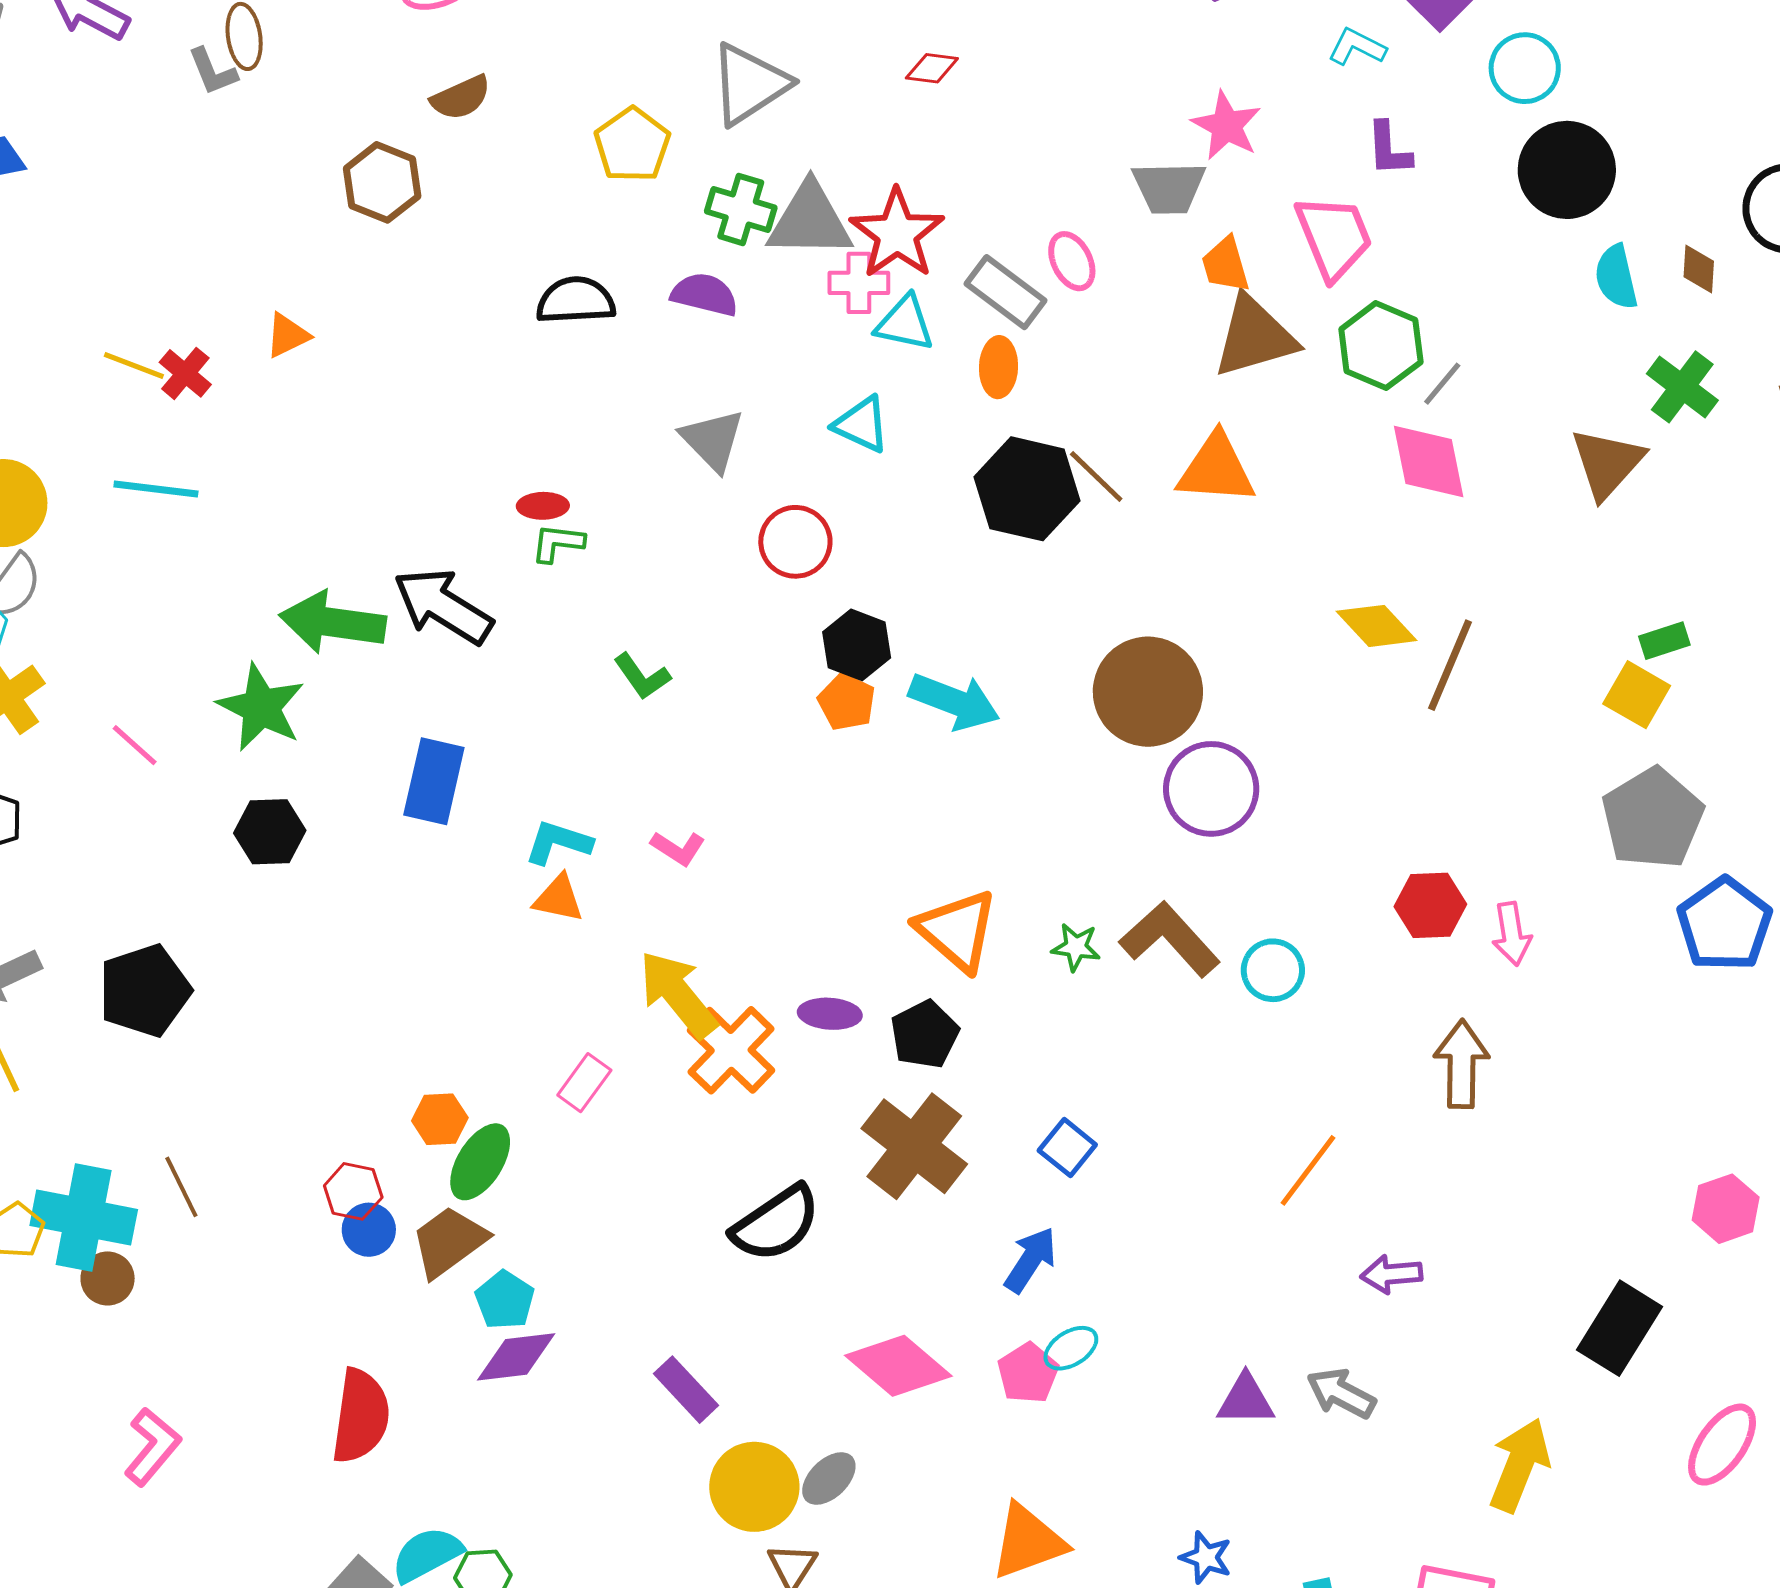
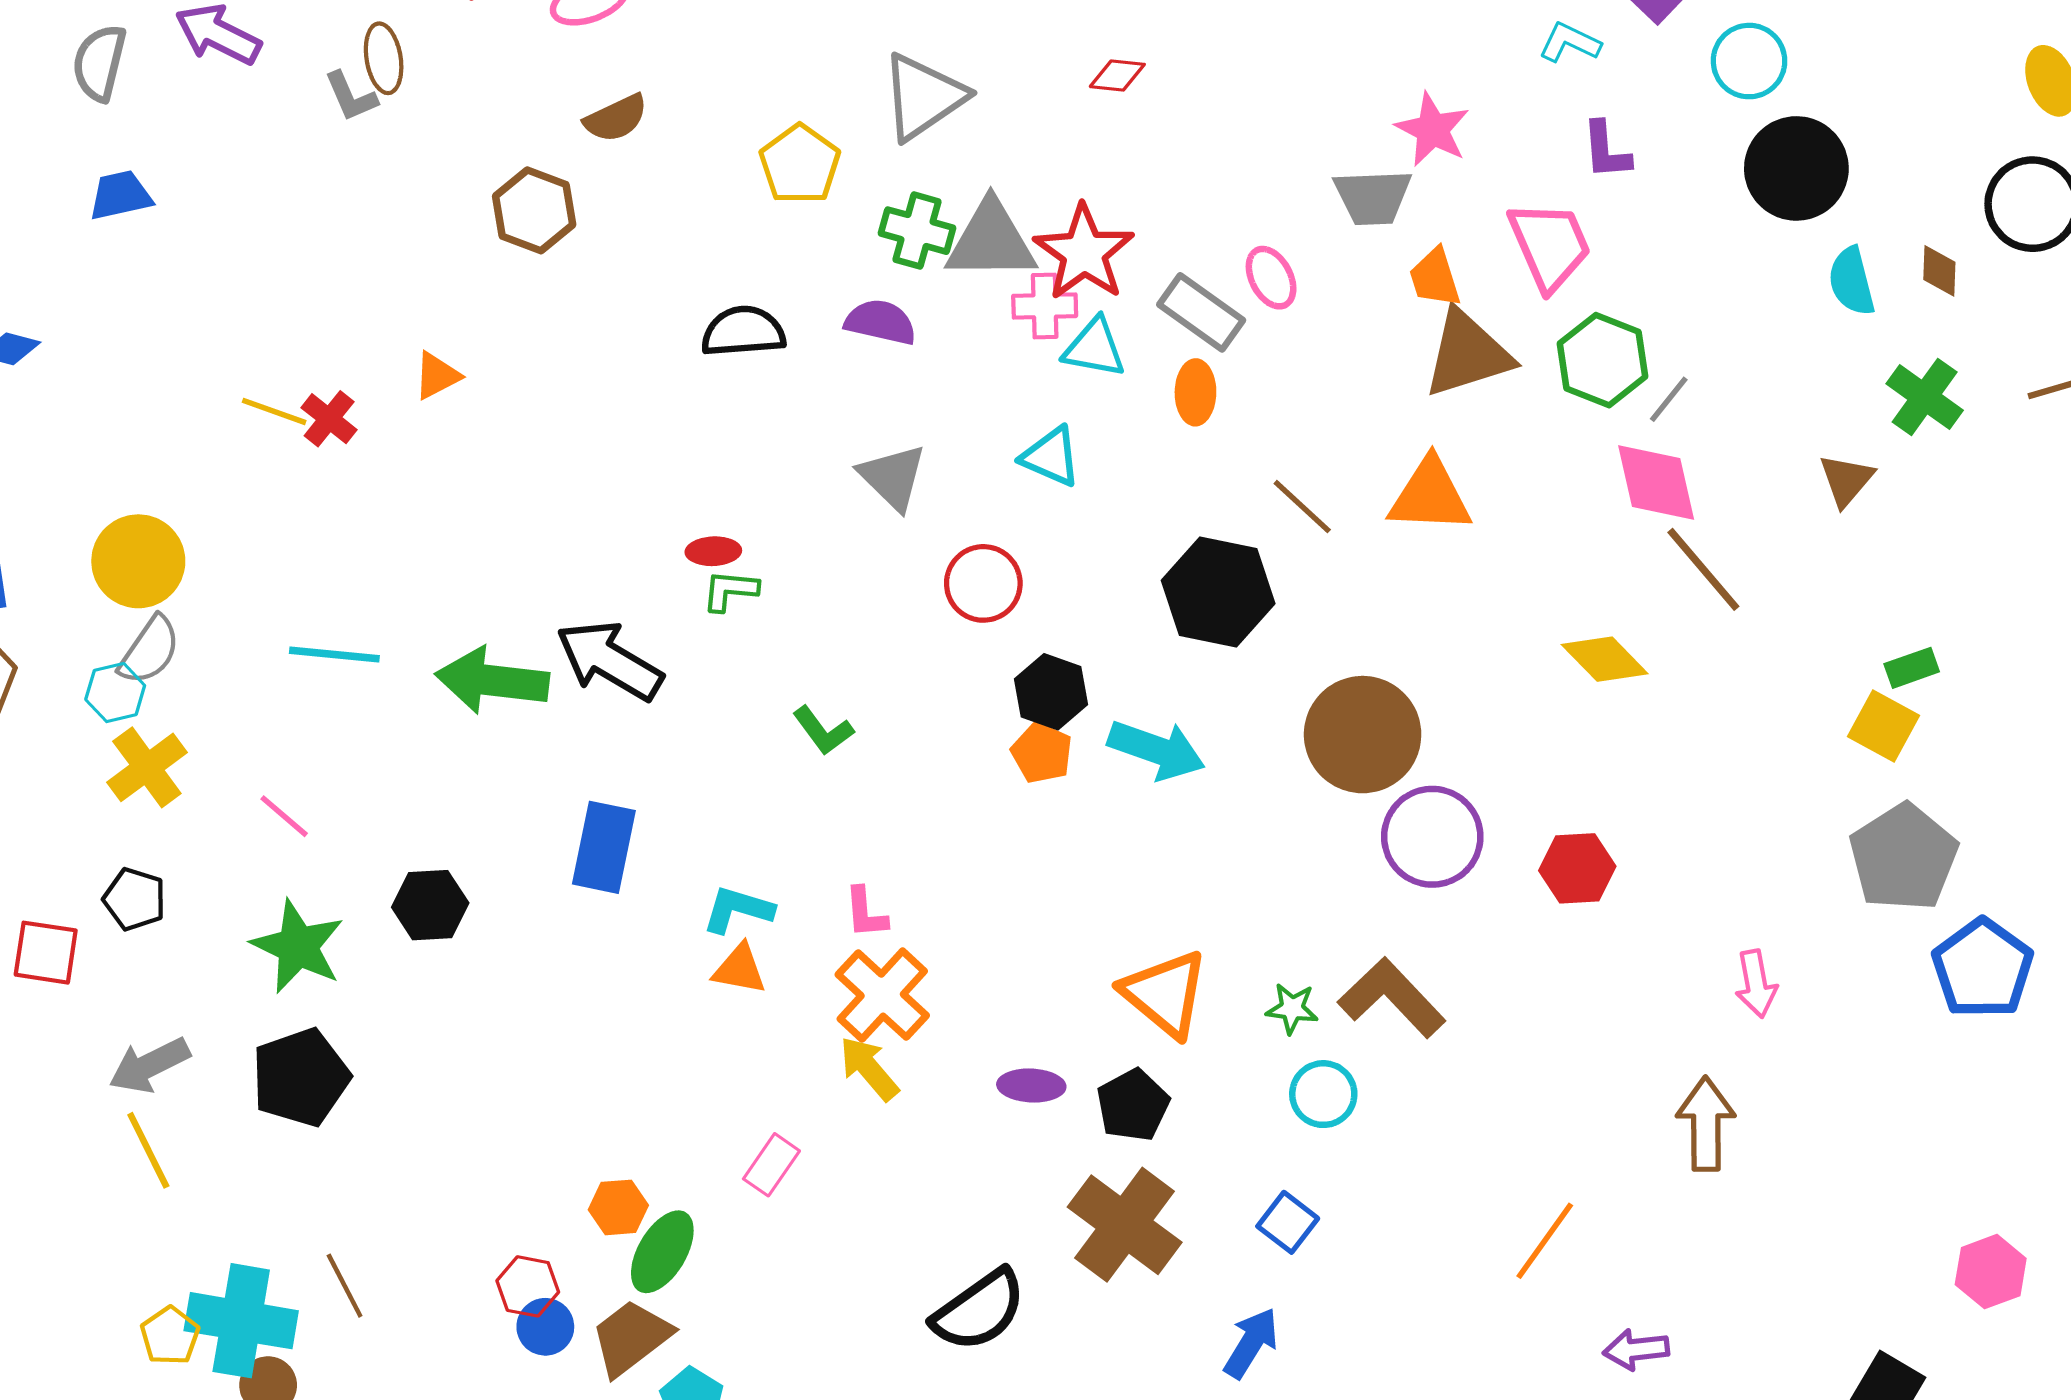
brown triangle: (1607, 463) -> (1846, 480), size x0.7
cyan line: (156, 489) -> (334, 655), moved
black hexagon: (1027, 489) -> (1218, 592), moved
brown line: (1450, 665) -> (1703, 569), moved, turned -62
green star: (261, 707) -> (298, 947), moved
pink L-shape: (678, 848) -> (866, 913), turned 54
red hexagon: (1430, 905) -> (1577, 868), moved
cyan circle: (1273, 970) -> (1323, 1094), moved
yellow arrow: (678, 994) -> (869, 1068), size x0.7
orange cross: (731, 1050) -> (882, 995), moved

